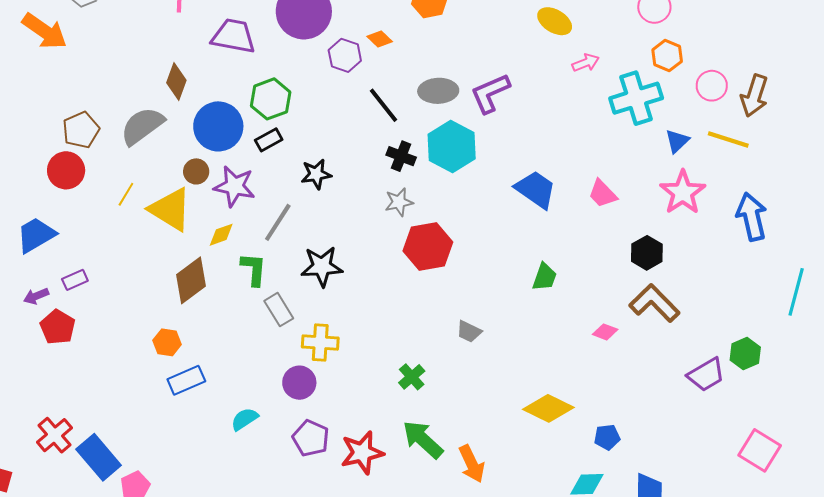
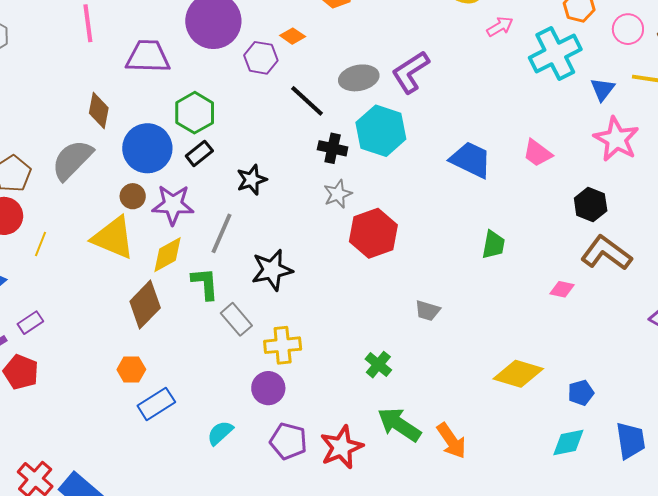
yellow line: (126, 194) -> (41, 244), moved
yellow diamond: (221, 235) -> (168, 255), size x1.4

